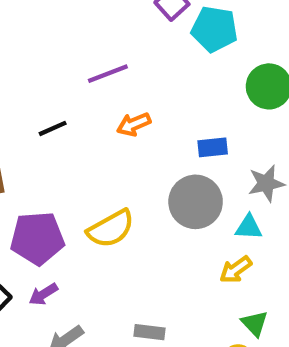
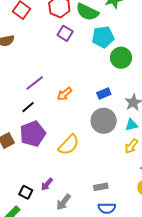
cyan pentagon: (214, 29) -> (103, 37), moved
purple line: (108, 74) -> (35, 83), moved
purple pentagon: (37, 238) -> (33, 134), moved

